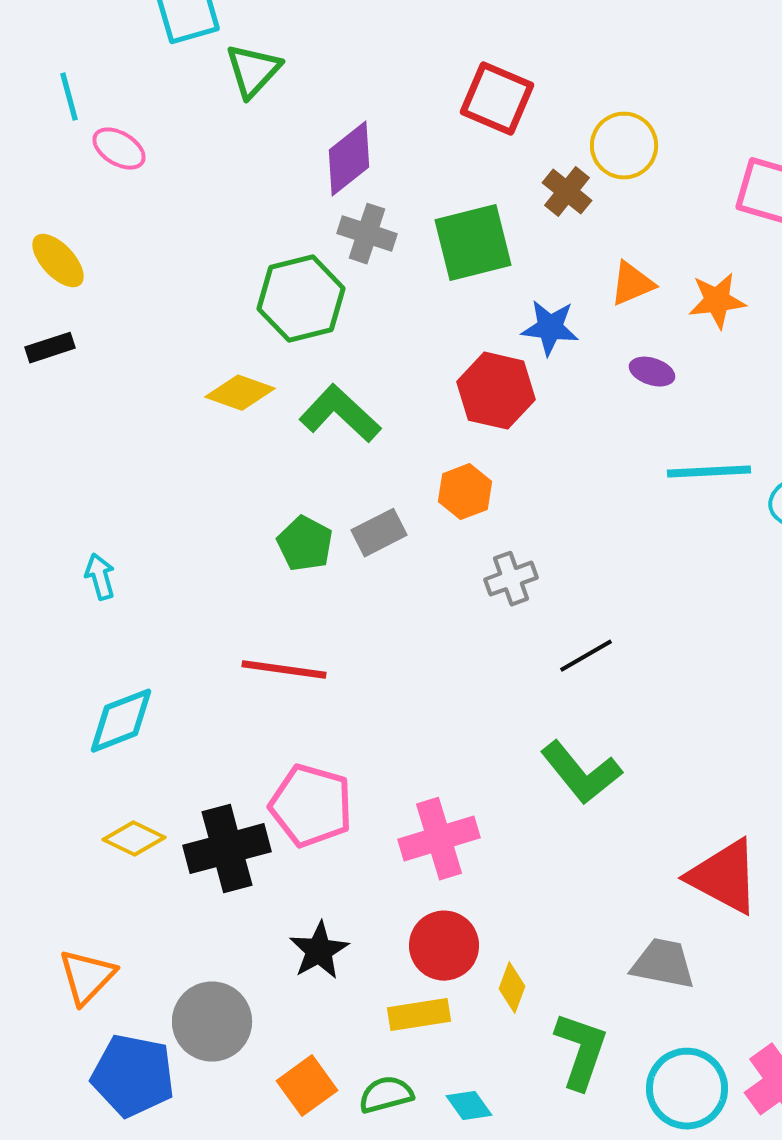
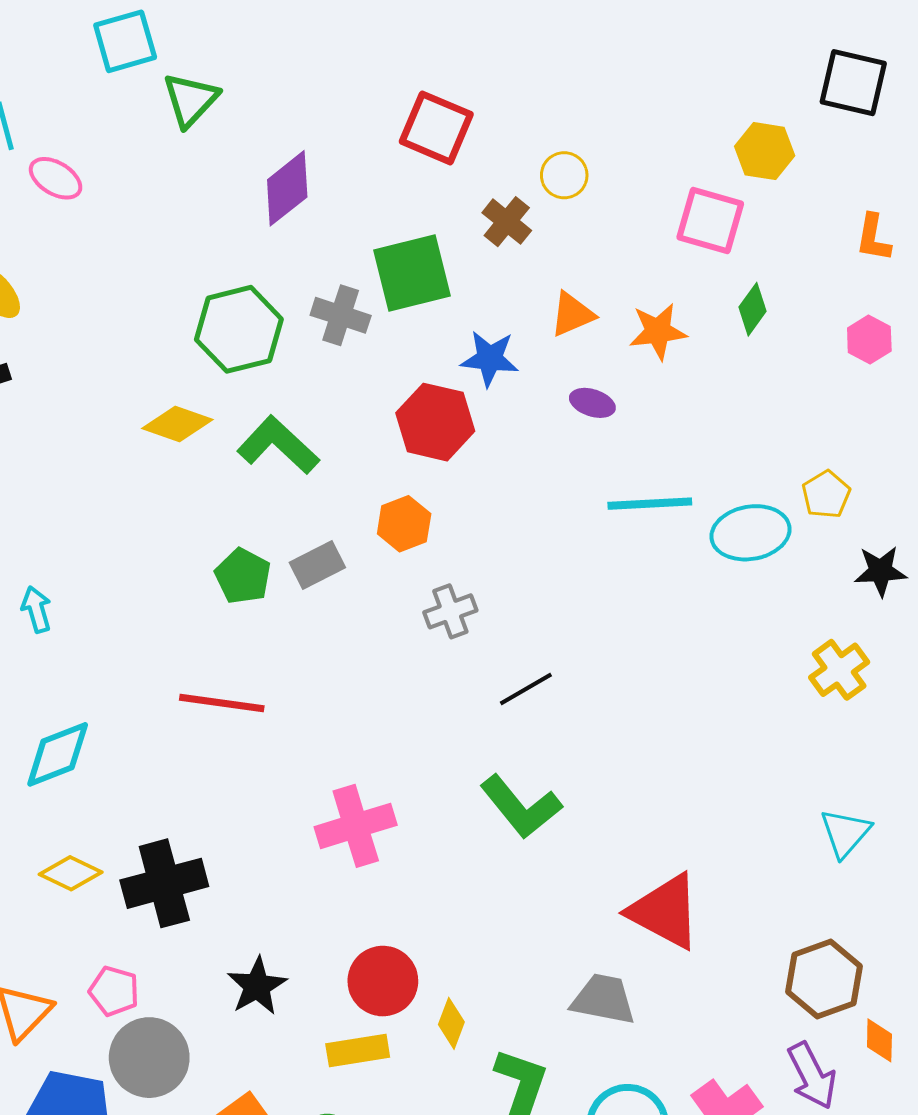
yellow circle: (624, 146) -> (564, 175), size x0.7
gray cross: (367, 234) -> (341, 315), moved
pink pentagon: (311, 806) -> (114, 991), moved, size x0.6
pink cross: (439, 839) -> (356, 826), moved

